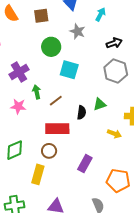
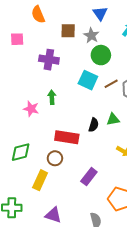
brown square: (41, 16) -> (68, 31), moved
gray star: (77, 31) -> (91, 35), moved
green circle: (51, 47) -> (101, 55), moved
purple cross: (19, 72) -> (49, 60), moved, turned 30
brown line: (56, 101) -> (111, 84), moved

